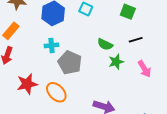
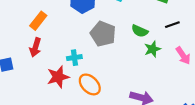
cyan cross: (52, 45) -> (74, 58), moved
gray pentagon: (70, 63) -> (103, 34), moved

